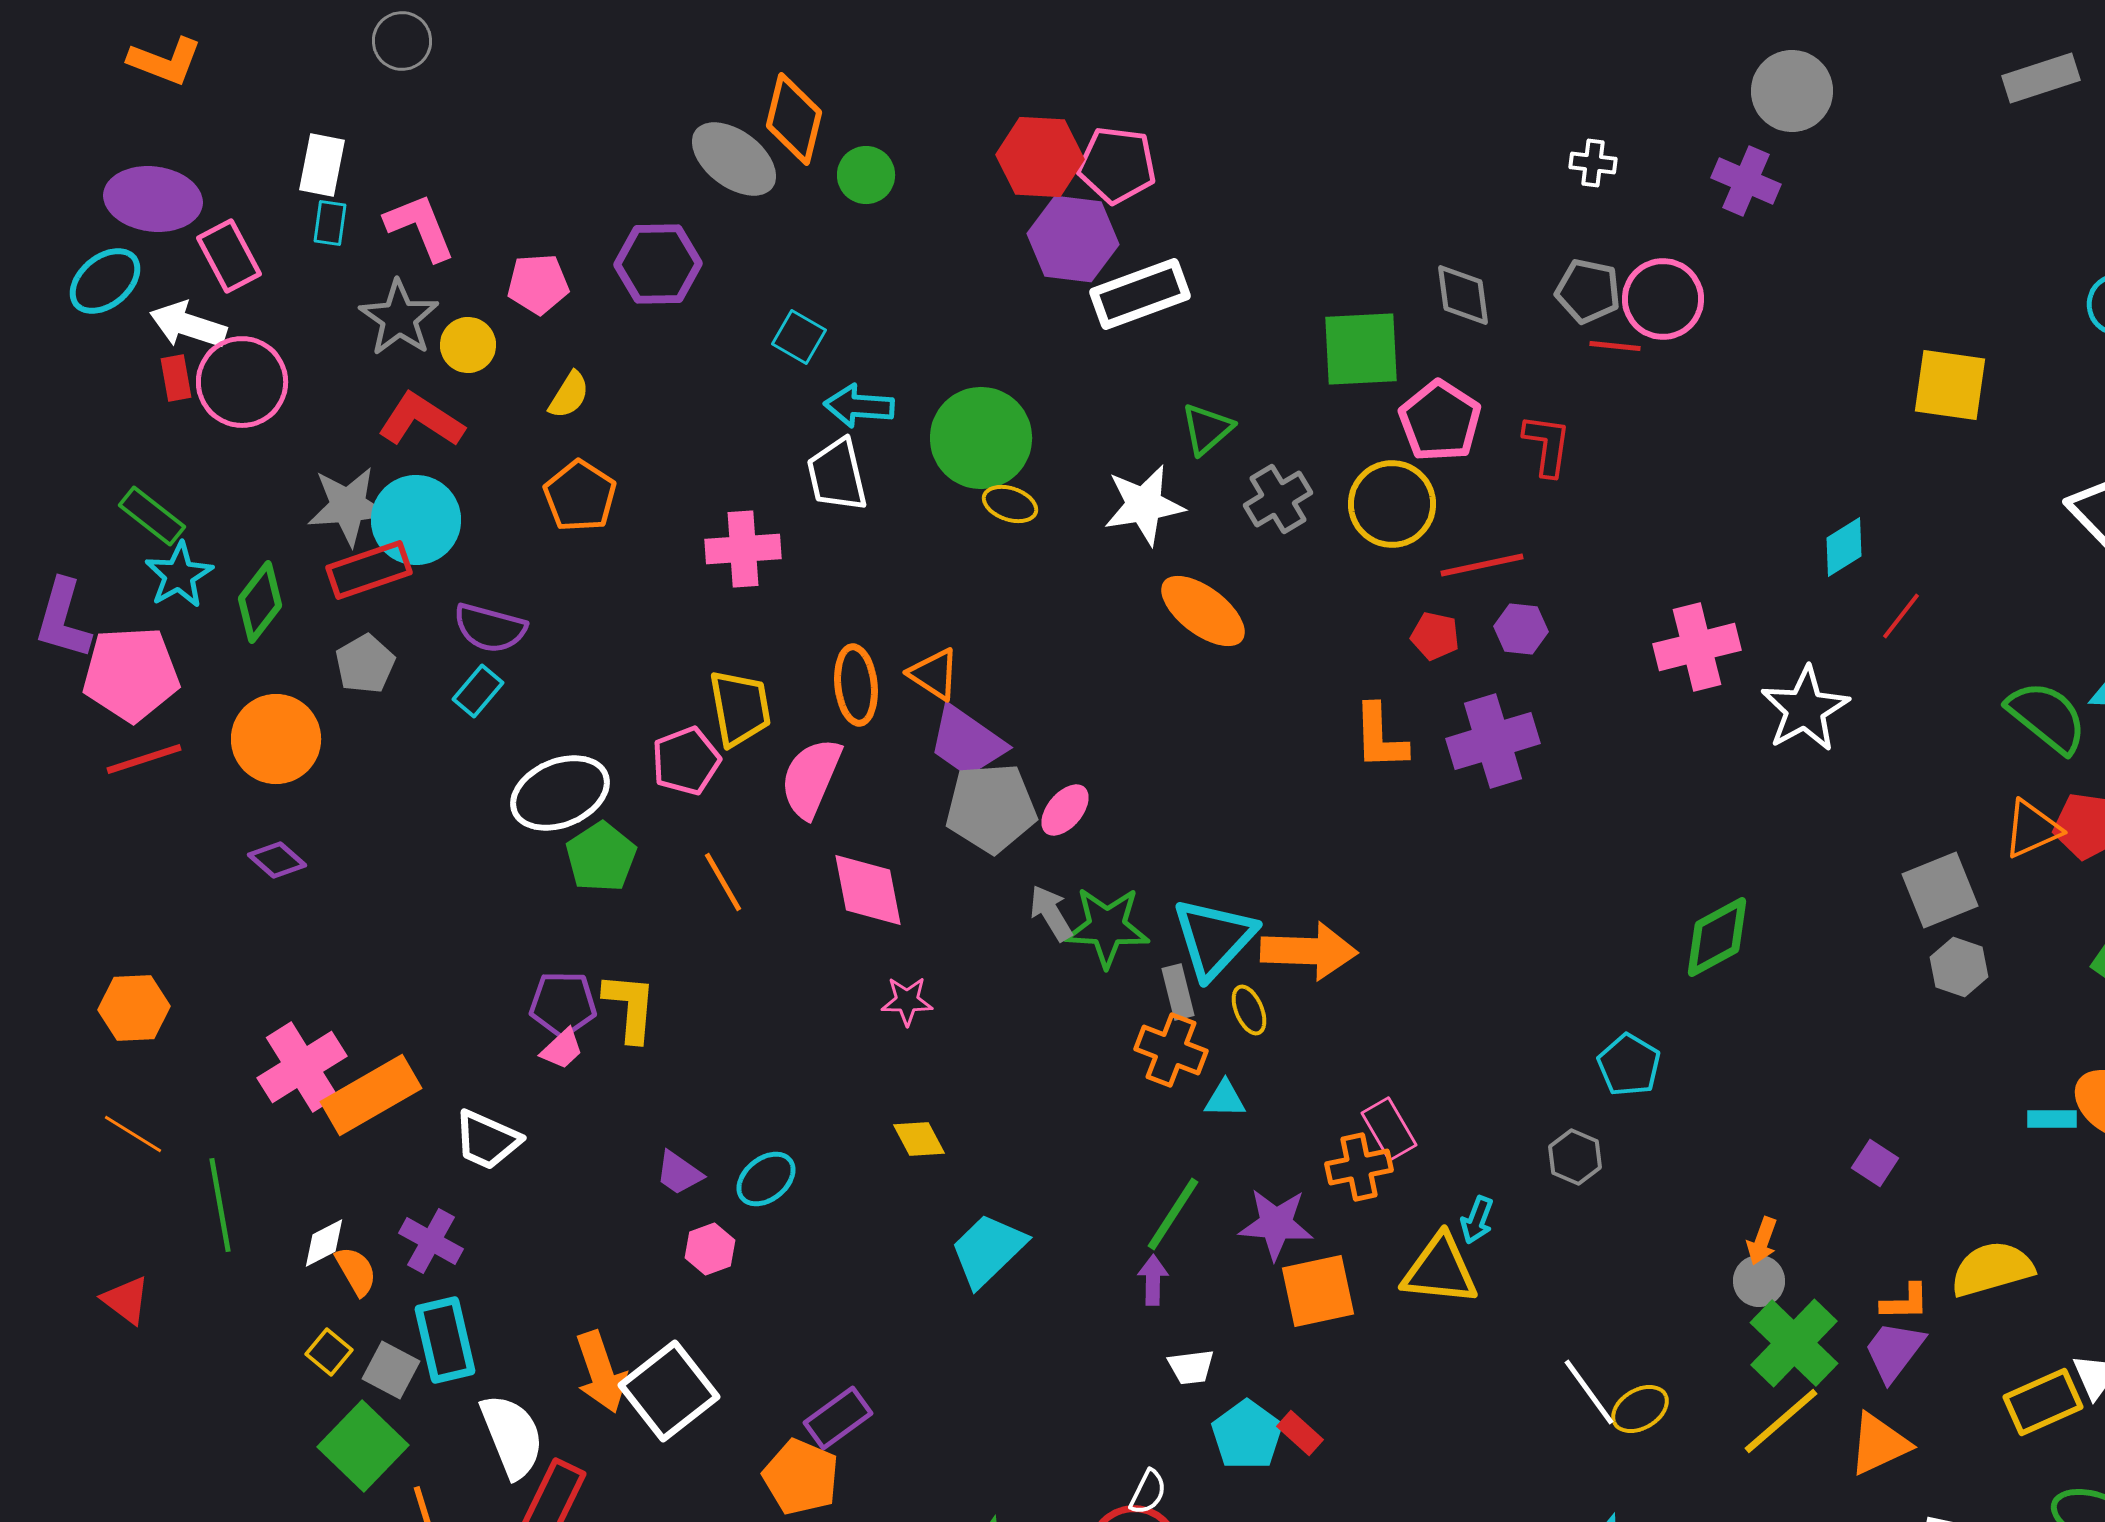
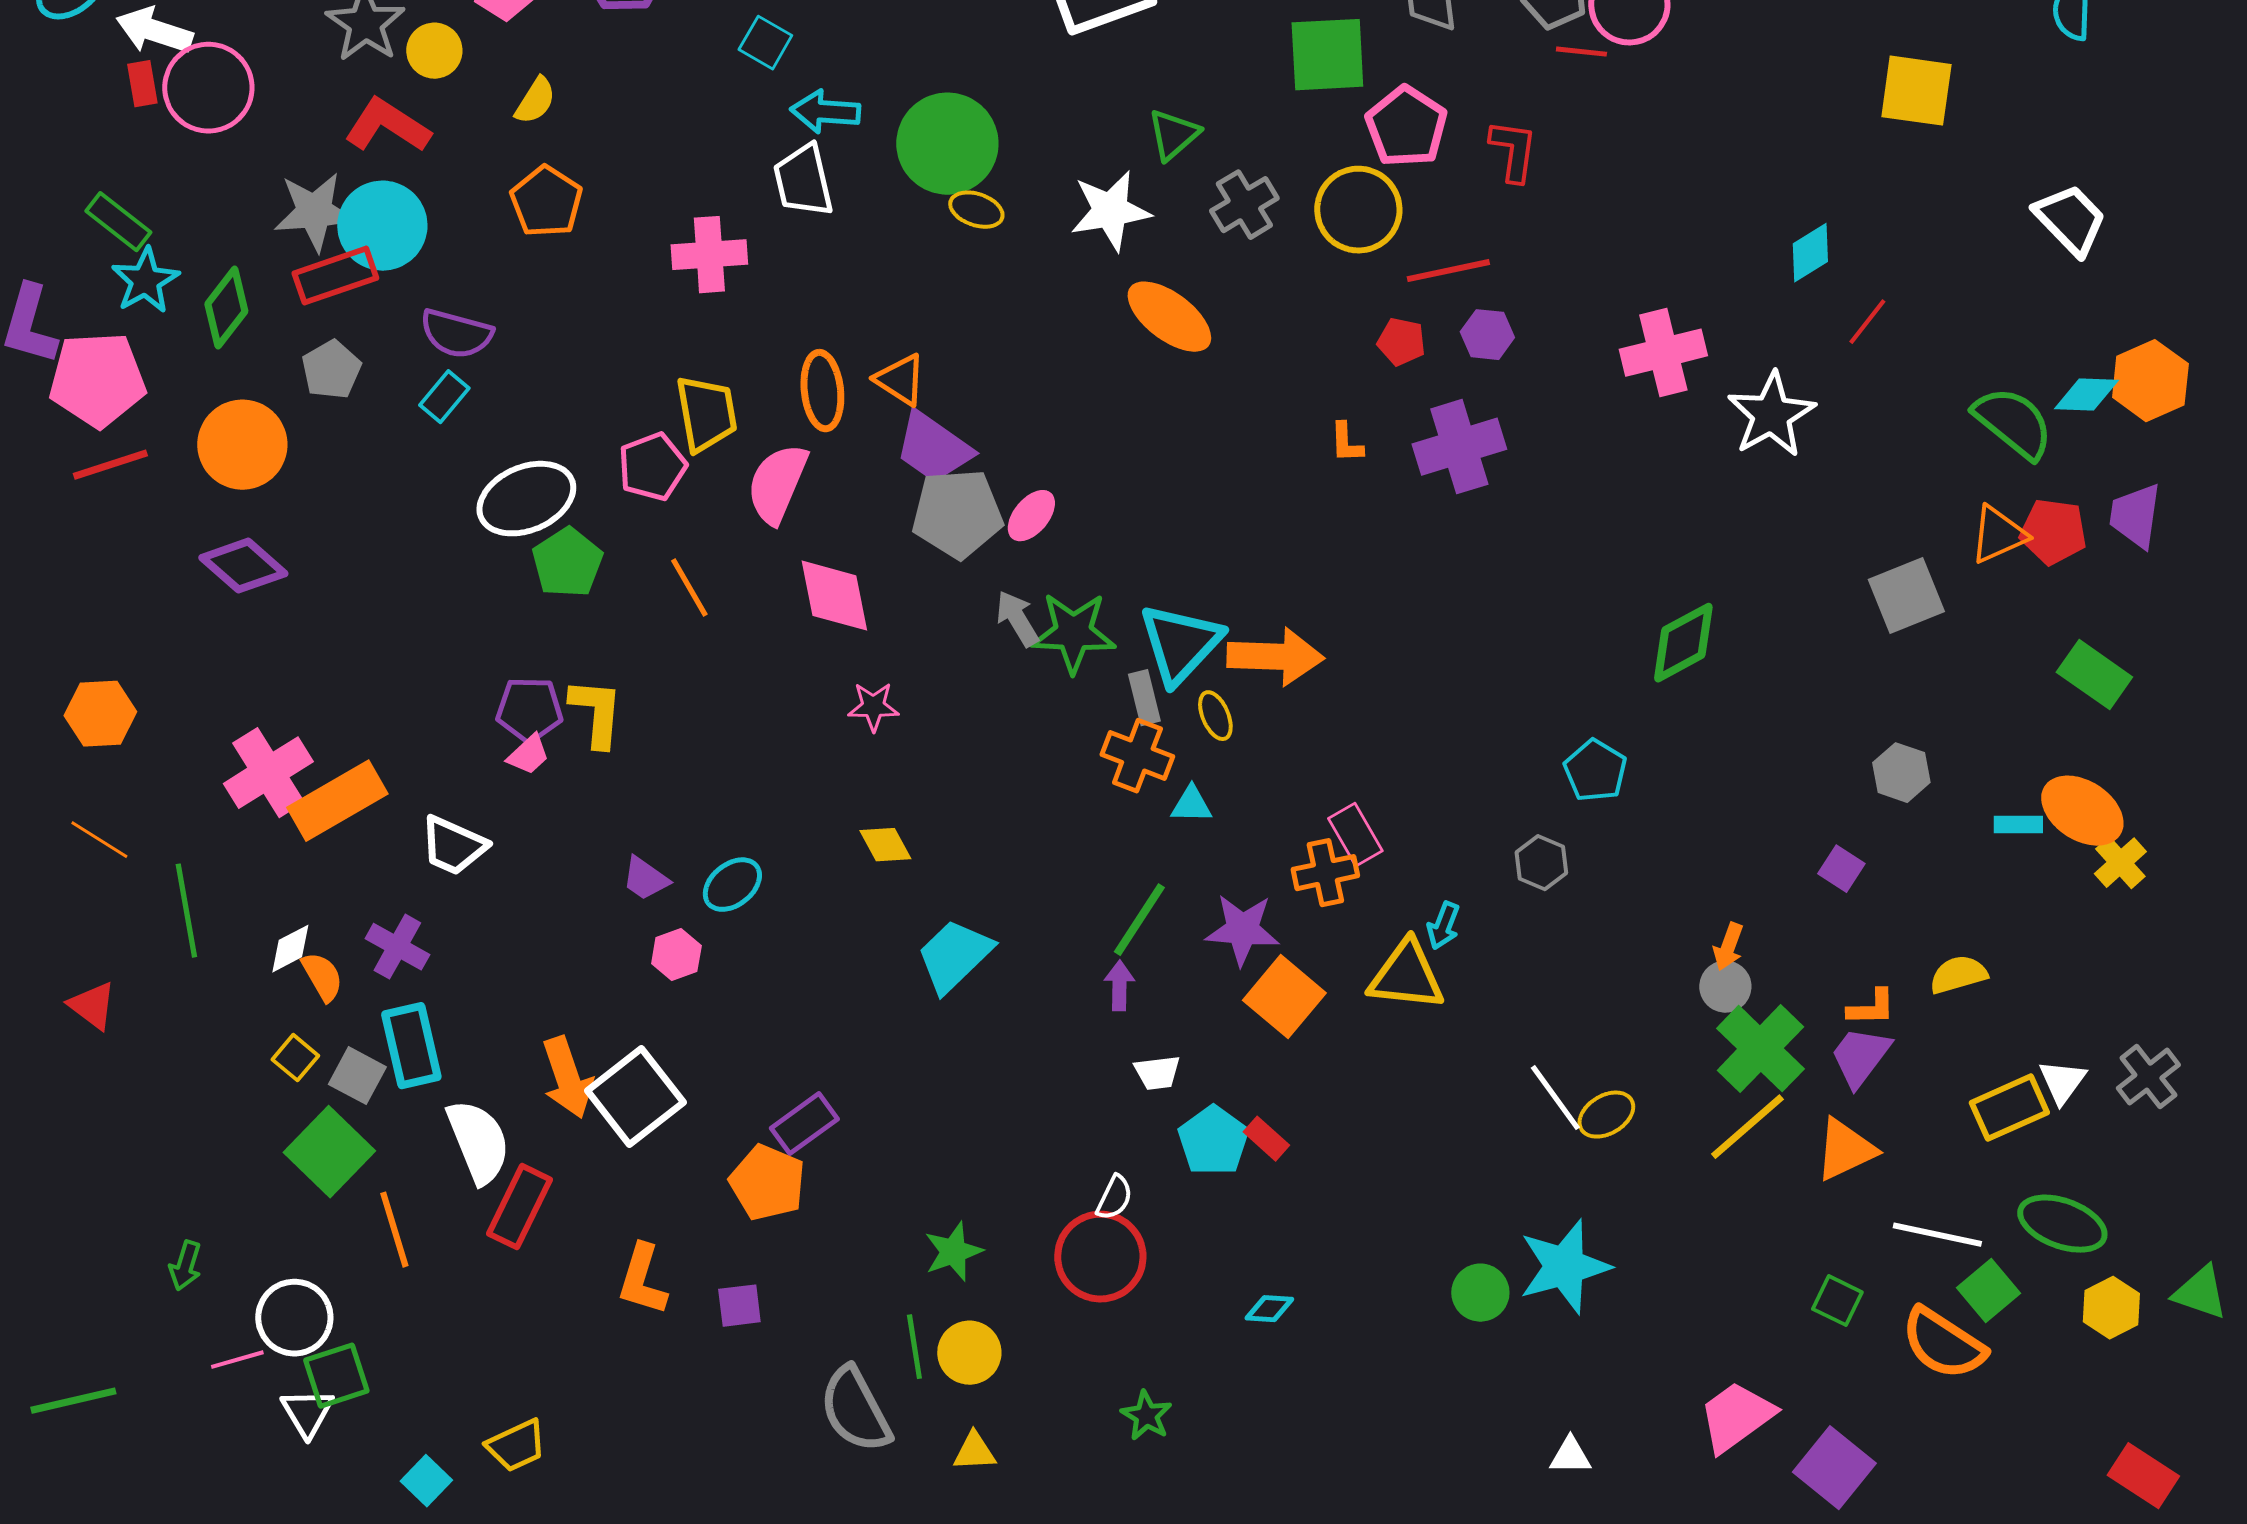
orange L-shape: (1380, 737) -> (1346, 443), size x0.6
purple diamond: (277, 860) -> (243, 566), size x1.5
gray hexagon: (1959, 967) -> (1901, 773), moved
yellow semicircle: (1992, 1269) -> (1958, 975), size x0.7
orange square: (1318, 1291) -> (1284, 997), turned -38

